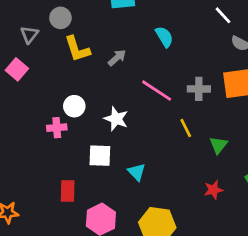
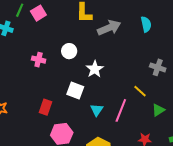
gray arrow: (117, 58) -> (109, 28), size x1.6
pink line: (157, 91) -> (121, 110), moved, turned 60
pink cross: (57, 128) -> (39, 60), moved
yellow line: (186, 128) -> (140, 91), turned -40

